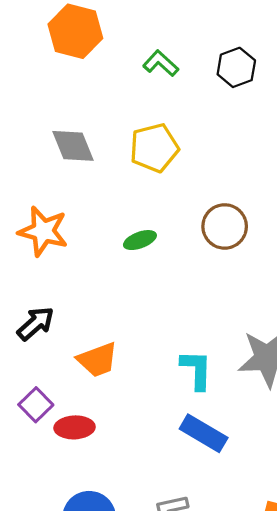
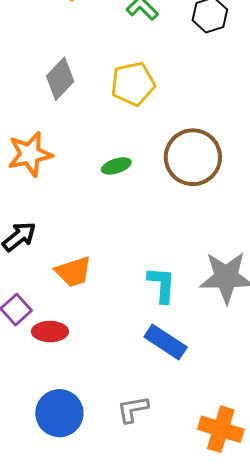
gray diamond: (73, 146) -> (60, 79), turned 63
brown circle: (225, 226) -> (193, 157), size x1.4
orange star: (43, 231) -> (30, 154), turned -30

